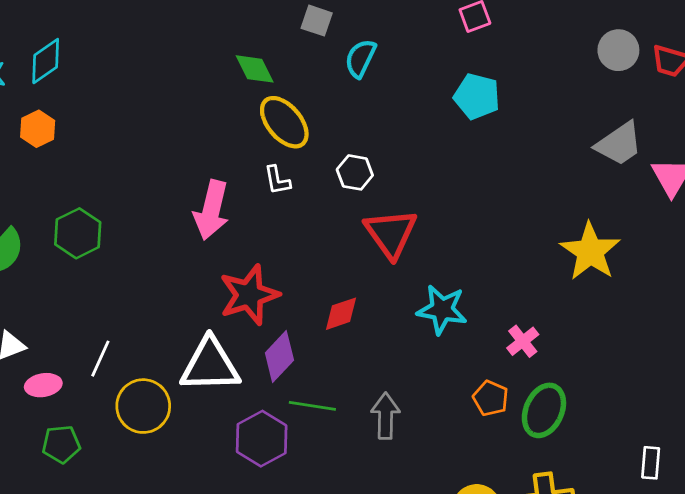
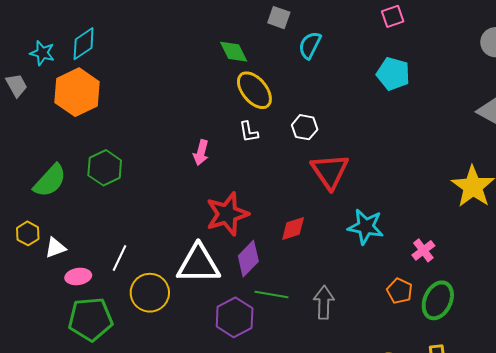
orange hexagon: (38, 129) -> (77, 92), size x1.8
pink arrow: (211, 210) -> (201, 153), size x0.6
green pentagon: (61, 444) -> (90, 319), size x1.6

